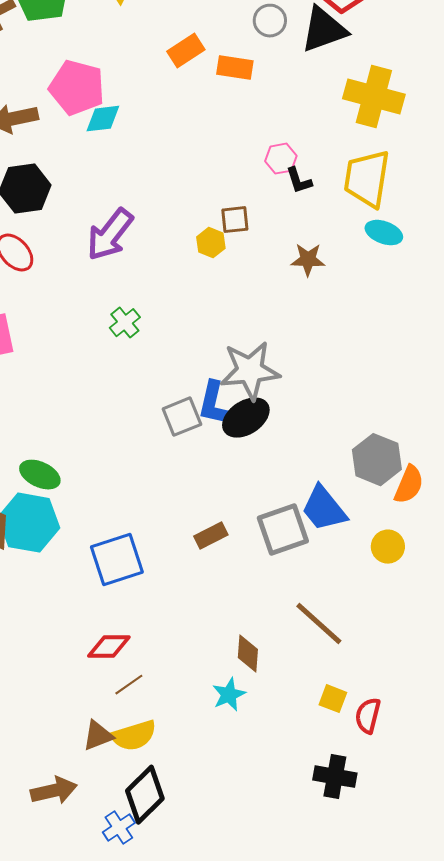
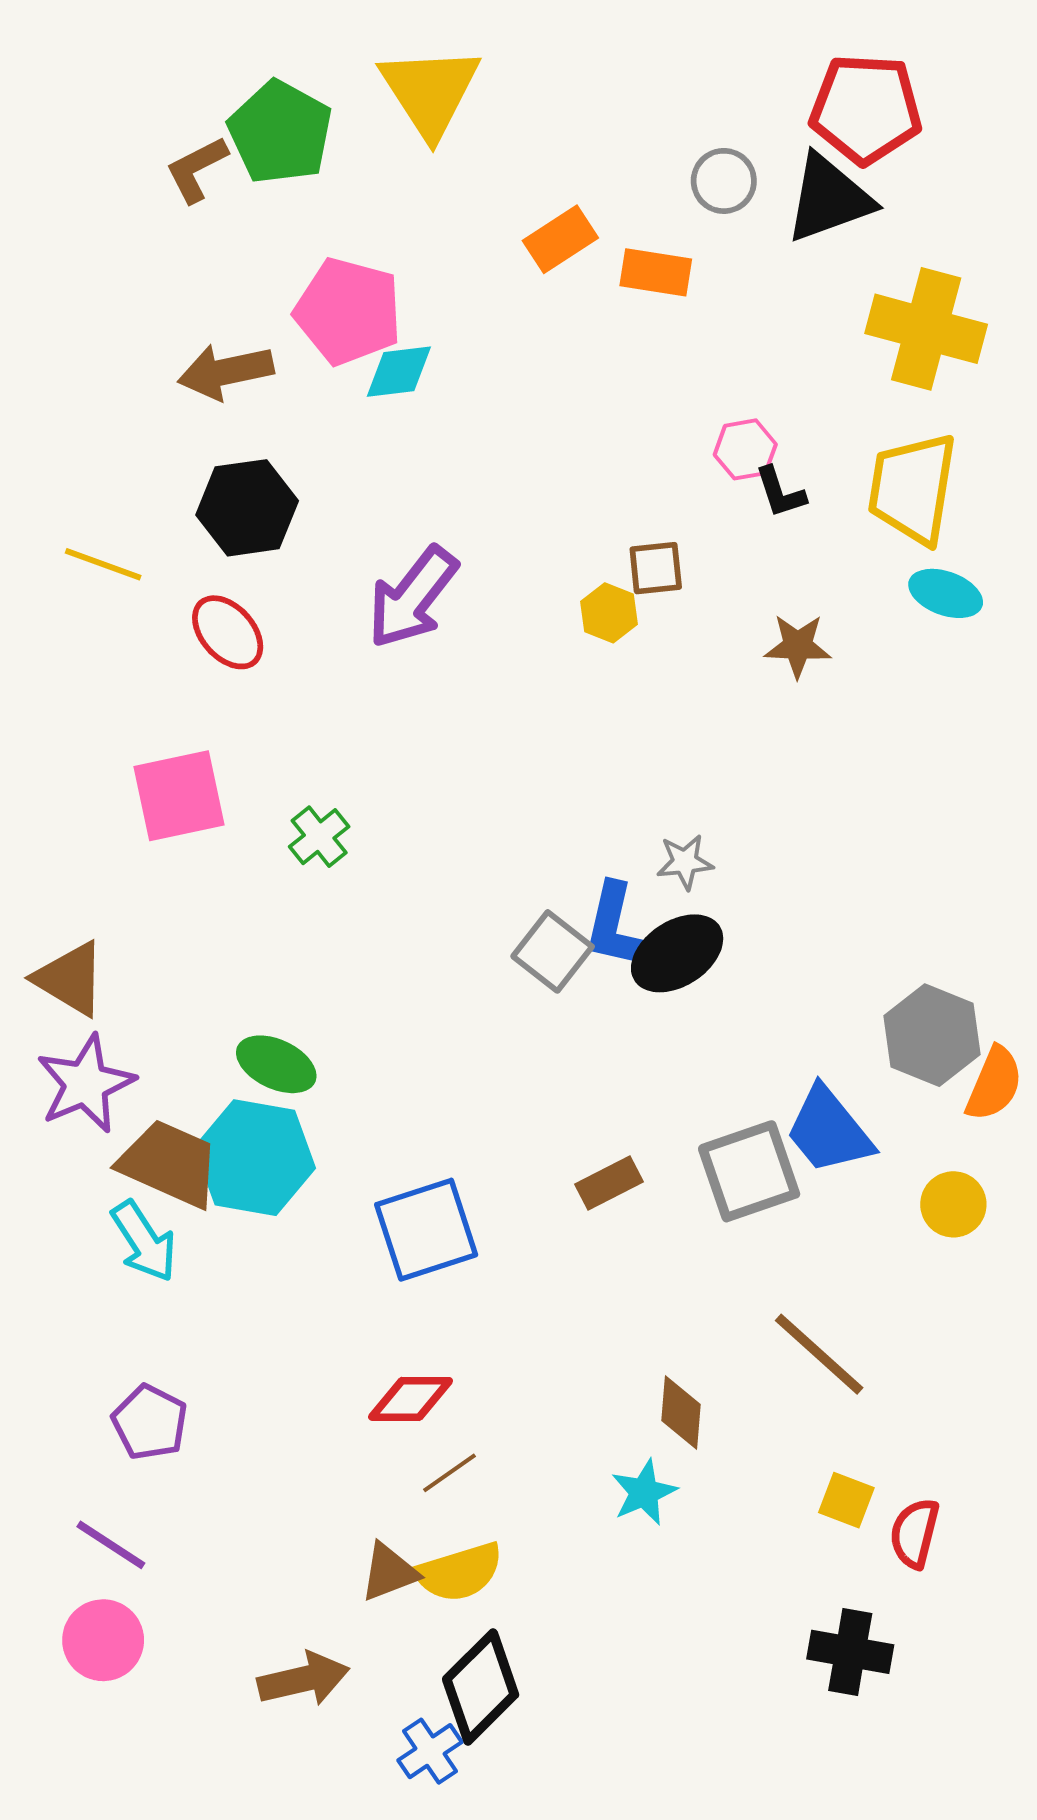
green cross: (125, 323) -> (319, 837), moved
gray star: (250, 371) -> (685, 862), size x0.5
gray square: (182, 417) -> (553, 951), turned -30

